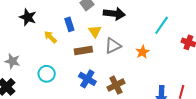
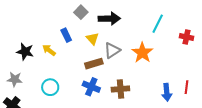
black star: (28, 17) -> (25, 52), moved
brown rectangle: (83, 51) -> (94, 64), moved
orange star: (143, 52) -> (142, 53), size x1.5
brown cross: (116, 85) -> (120, 89), turned 30

